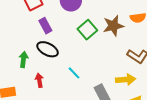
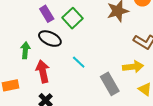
green square: (87, 30) -> (73, 18), moved
red arrow: (39, 80) -> (43, 71), size x1.5

